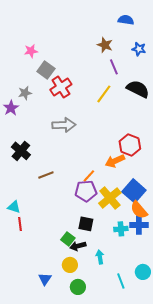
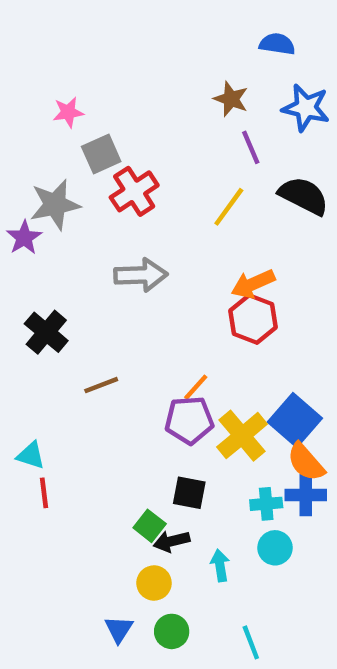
blue star: (139, 49) -> (306, 108), size x1.5
gray square: (46, 70) -> (101, 154), turned 30
gray star: (25, 93) -> (55, 205), size x1.6
red hexagon: (130, 145) -> (253, 319), moved
orange arrow: (115, 161) -> (253, 284), moved
cyan circle: (143, 272) -> (275, 548), moved
blue triangle: (45, 279) -> (119, 629), moved
cyan line: (121, 281) -> (251, 642), moved

